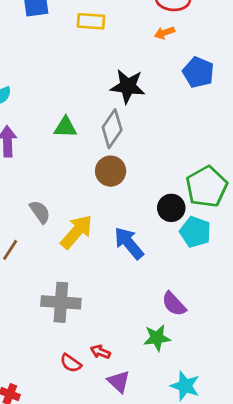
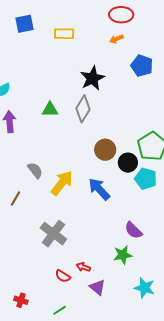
black star: (128, 86) -> (92, 78), turned -30
brown circle: (111, 171) -> (105, 150), moved
gray cross: (61, 302) -> (53, 234), turned 36

